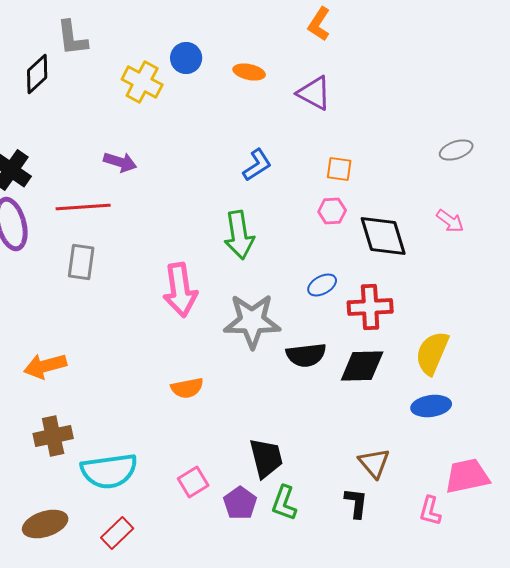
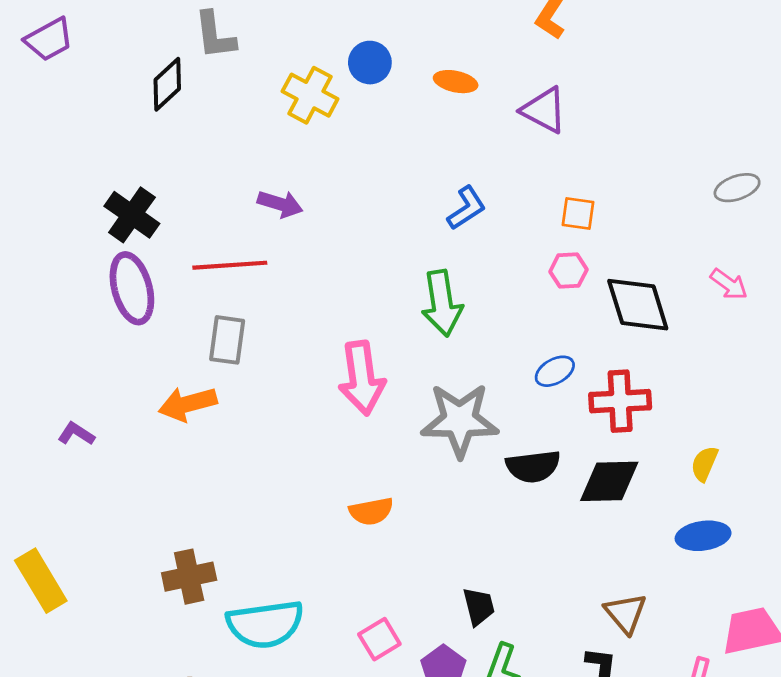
yellow semicircle: (432, 353) -> (704, 464), size x0.6
orange arrow: (45, 366) -> (188, 404), moved
black trapezoid: (266, 458) -> (479, 606), size x0.7

